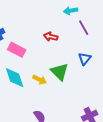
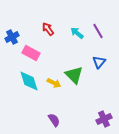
cyan arrow: (71, 11) -> (77, 33), moved, turned 48
red arrow: (51, 37) -> (48, 29), moved, turned 40

